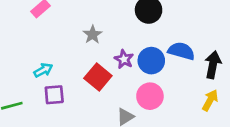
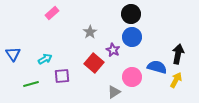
blue semicircle: (181, 51) -> (157, 67), moved
blue circle: (151, 61) -> (132, 37), moved
cyan arrow: (43, 70) -> (45, 59), moved

